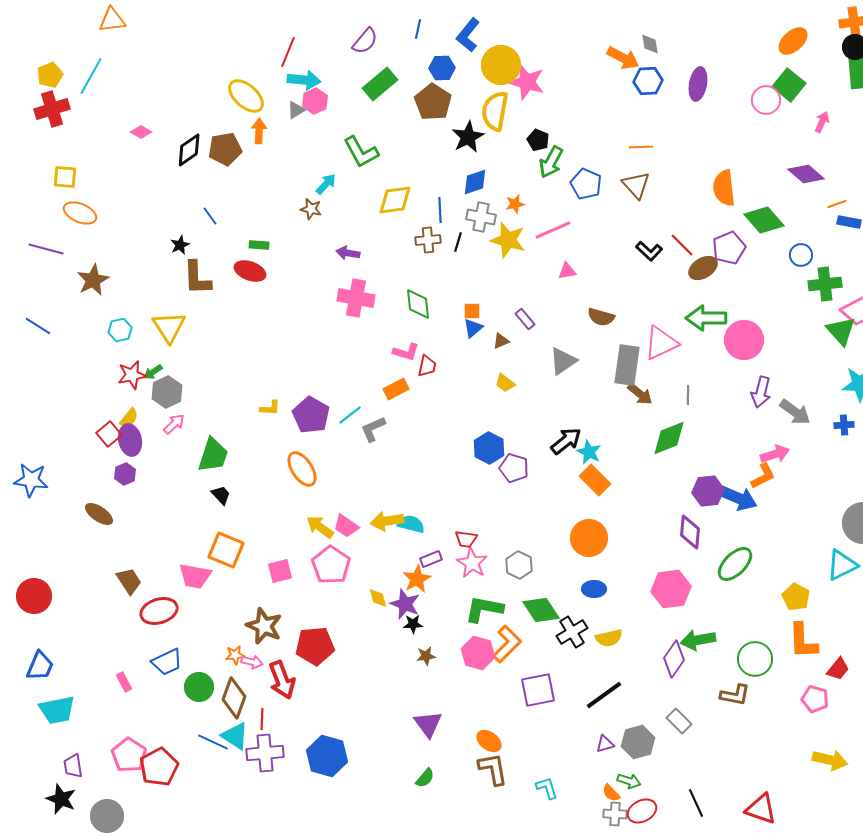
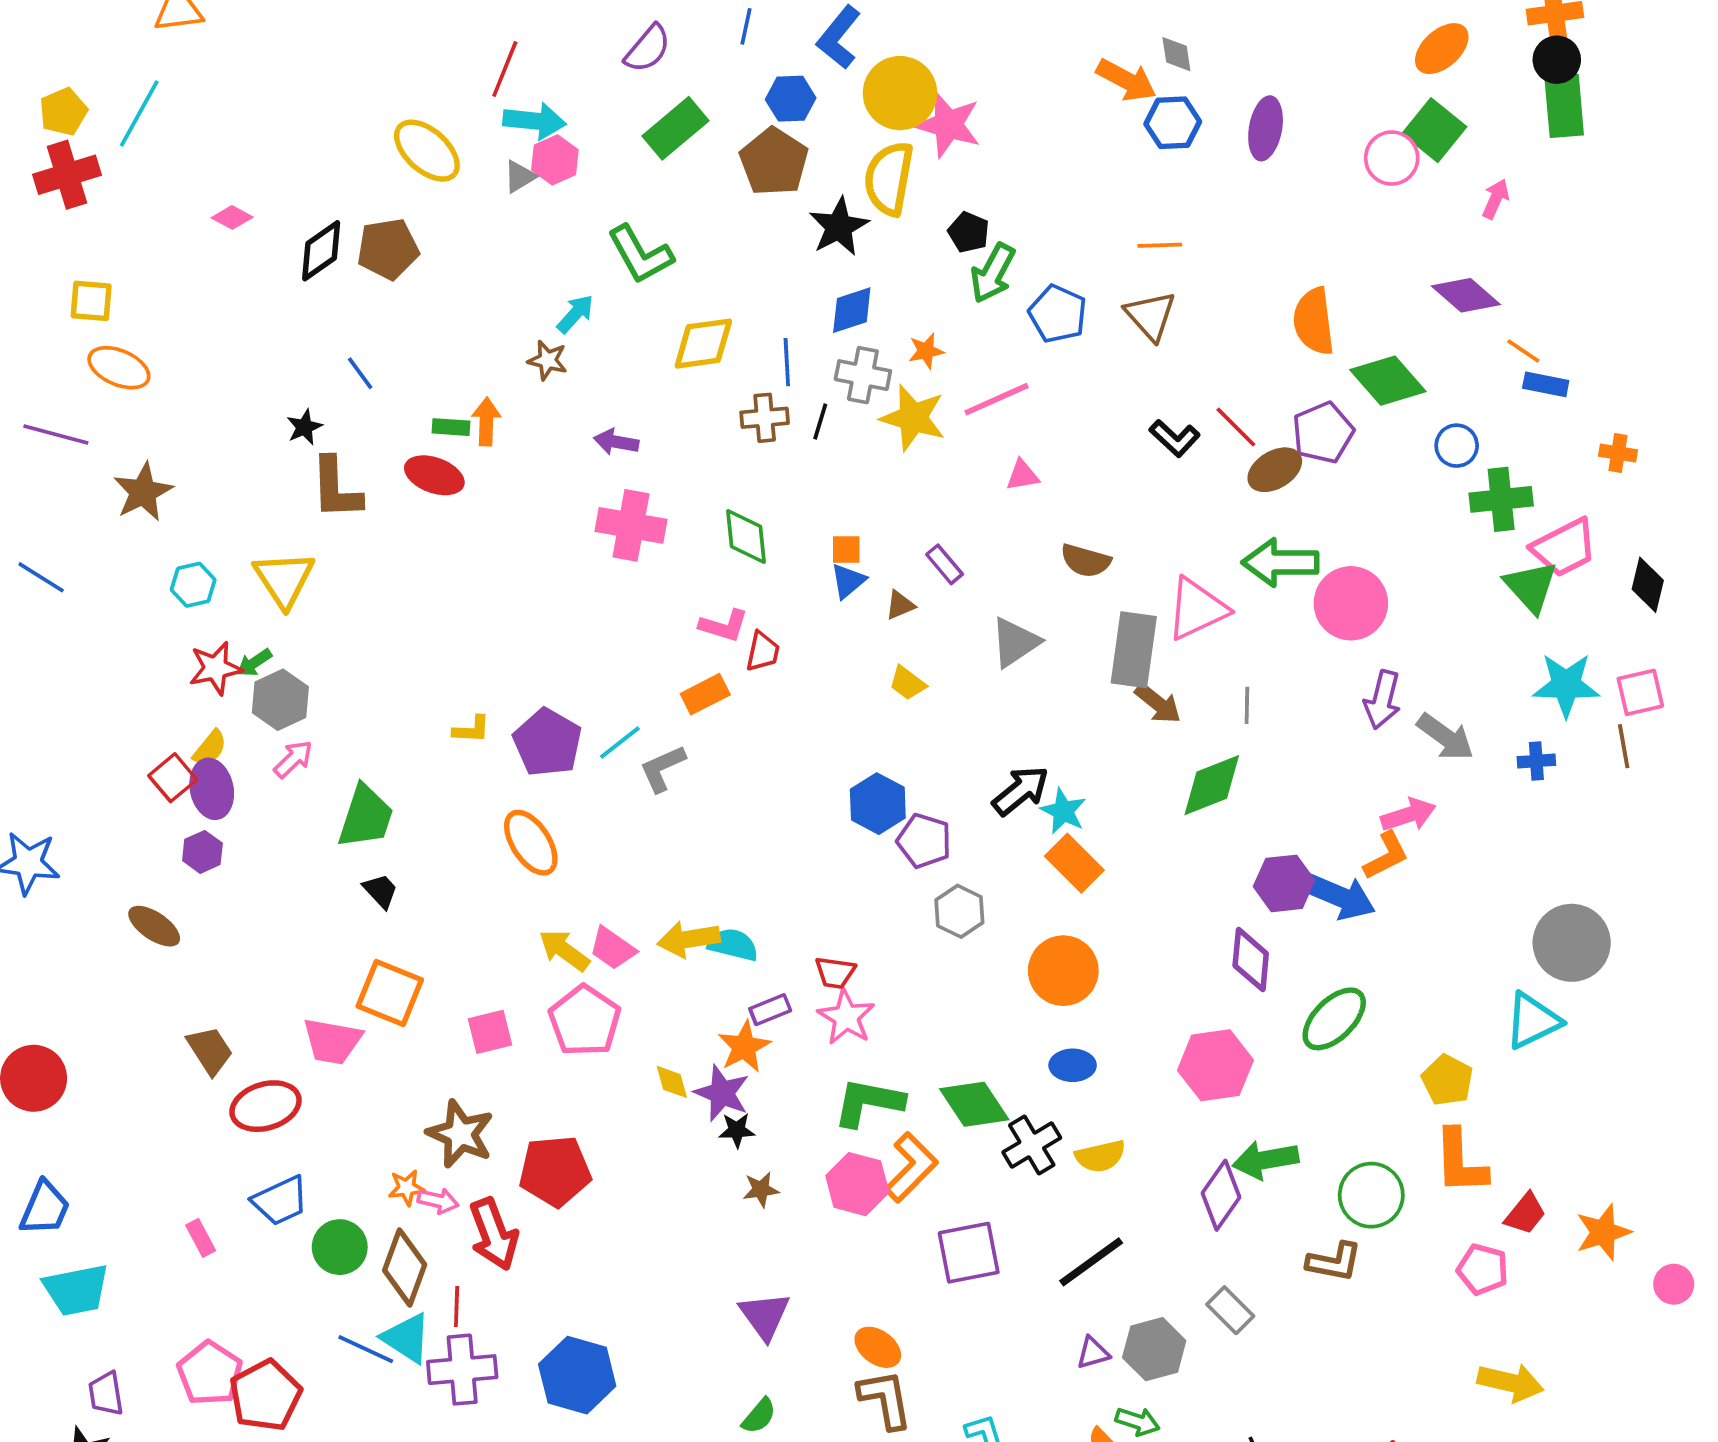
orange arrow: (259, 131) -> (486, 421), moved
orange line: (837, 204) -> (1523, 351), turned 54
gray hexagon: (519, 565) -> (959, 911), moved

